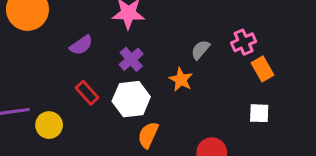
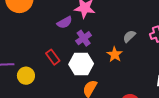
purple semicircle: (81, 45) -> (65, 22), moved

